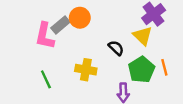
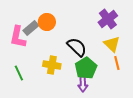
yellow triangle: (143, 36) -> (112, 44), moved
black semicircle: (116, 48) -> (77, 47), size x1.5
green pentagon: (141, 70) -> (86, 68), moved

